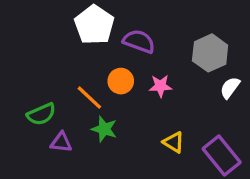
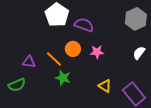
gray hexagon: (210, 53) -> (136, 19), moved
green semicircle: (41, 114) -> (17, 85), moved
purple triangle: (61, 142) -> (29, 62), moved

